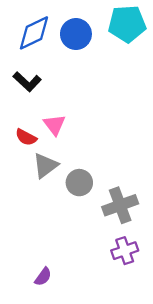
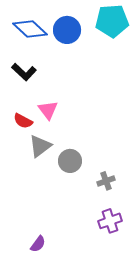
blue diamond: (34, 33) -> (30, 29), turned 68
gray cross: (120, 205) -> (106, 181), size x0.6

